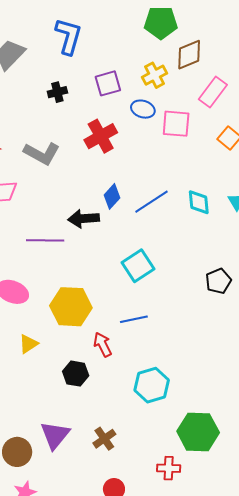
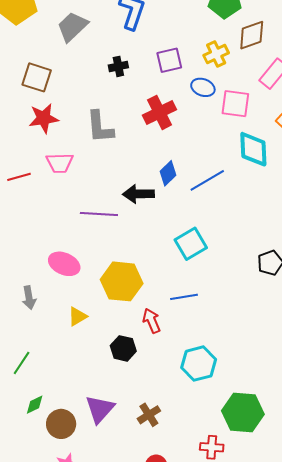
gray L-shape: (42, 153) -> (100, 127), turned 54
cyan diamond: (199, 202) -> (253, 149), moved, size x1.4

